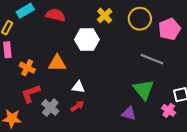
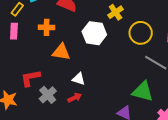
yellow circle: (140, 19) -> (141, 33), moved
orange cross: (27, 68) -> (47, 27), moved, turned -35
green triangle: (144, 90) -> (143, 91), turned -45

